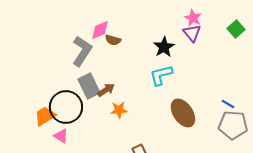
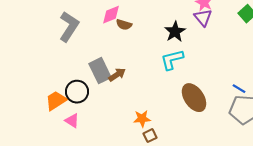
gray L-shape: (82, 51) -> (69, 27), moved
black circle: (66, 107) -> (77, 92), size x0.7
orange star: (119, 110) -> (142, 119), moved

